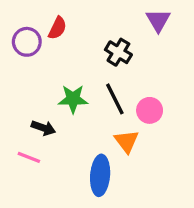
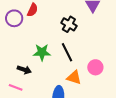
pink circle: (150, 110) -> (95, 67), moved
orange triangle: (127, 141) -> (74, 78), turned -35

